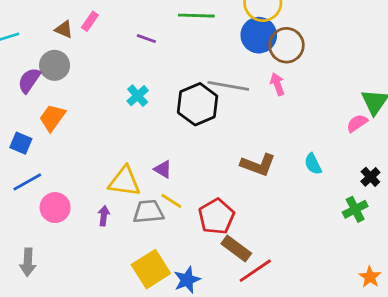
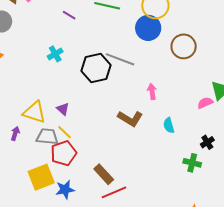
brown circle: (286, 45) -> (184, 46), moved
pink arrow: (277, 84) -> (152, 92), moved
green cross: (355, 209) -> (192, 163), turned 30
red pentagon: (216, 217) -> (64, 153), moved

